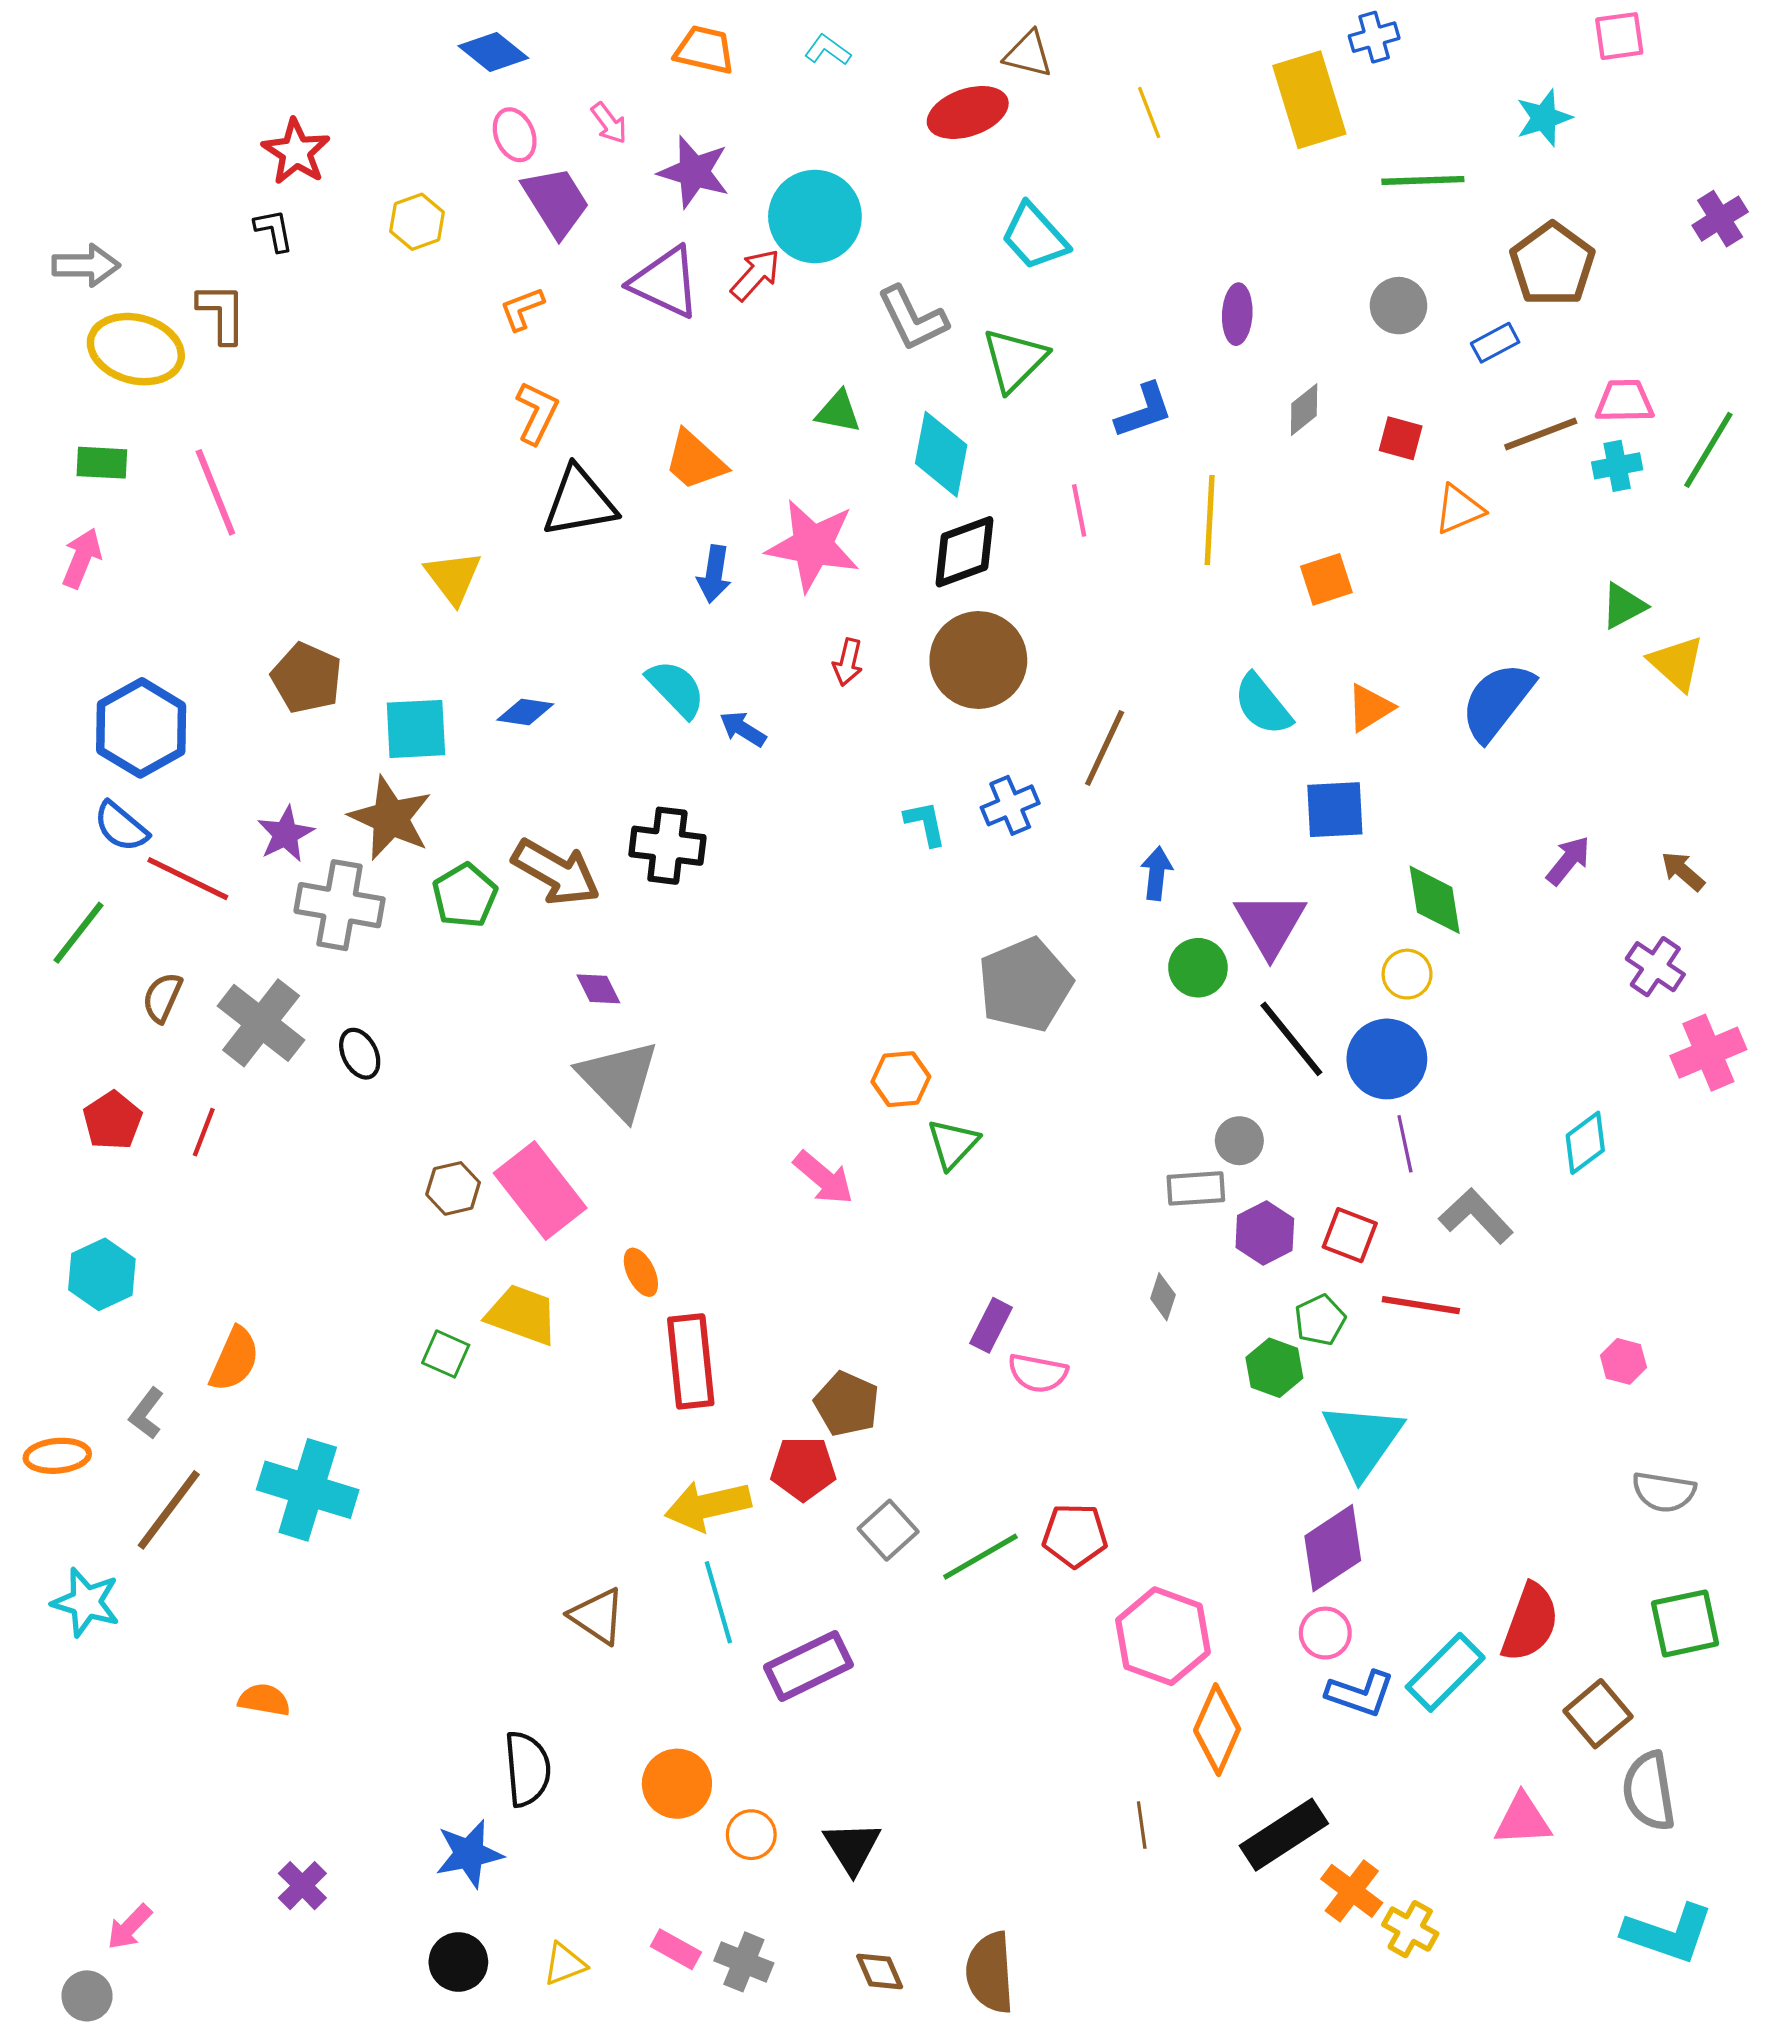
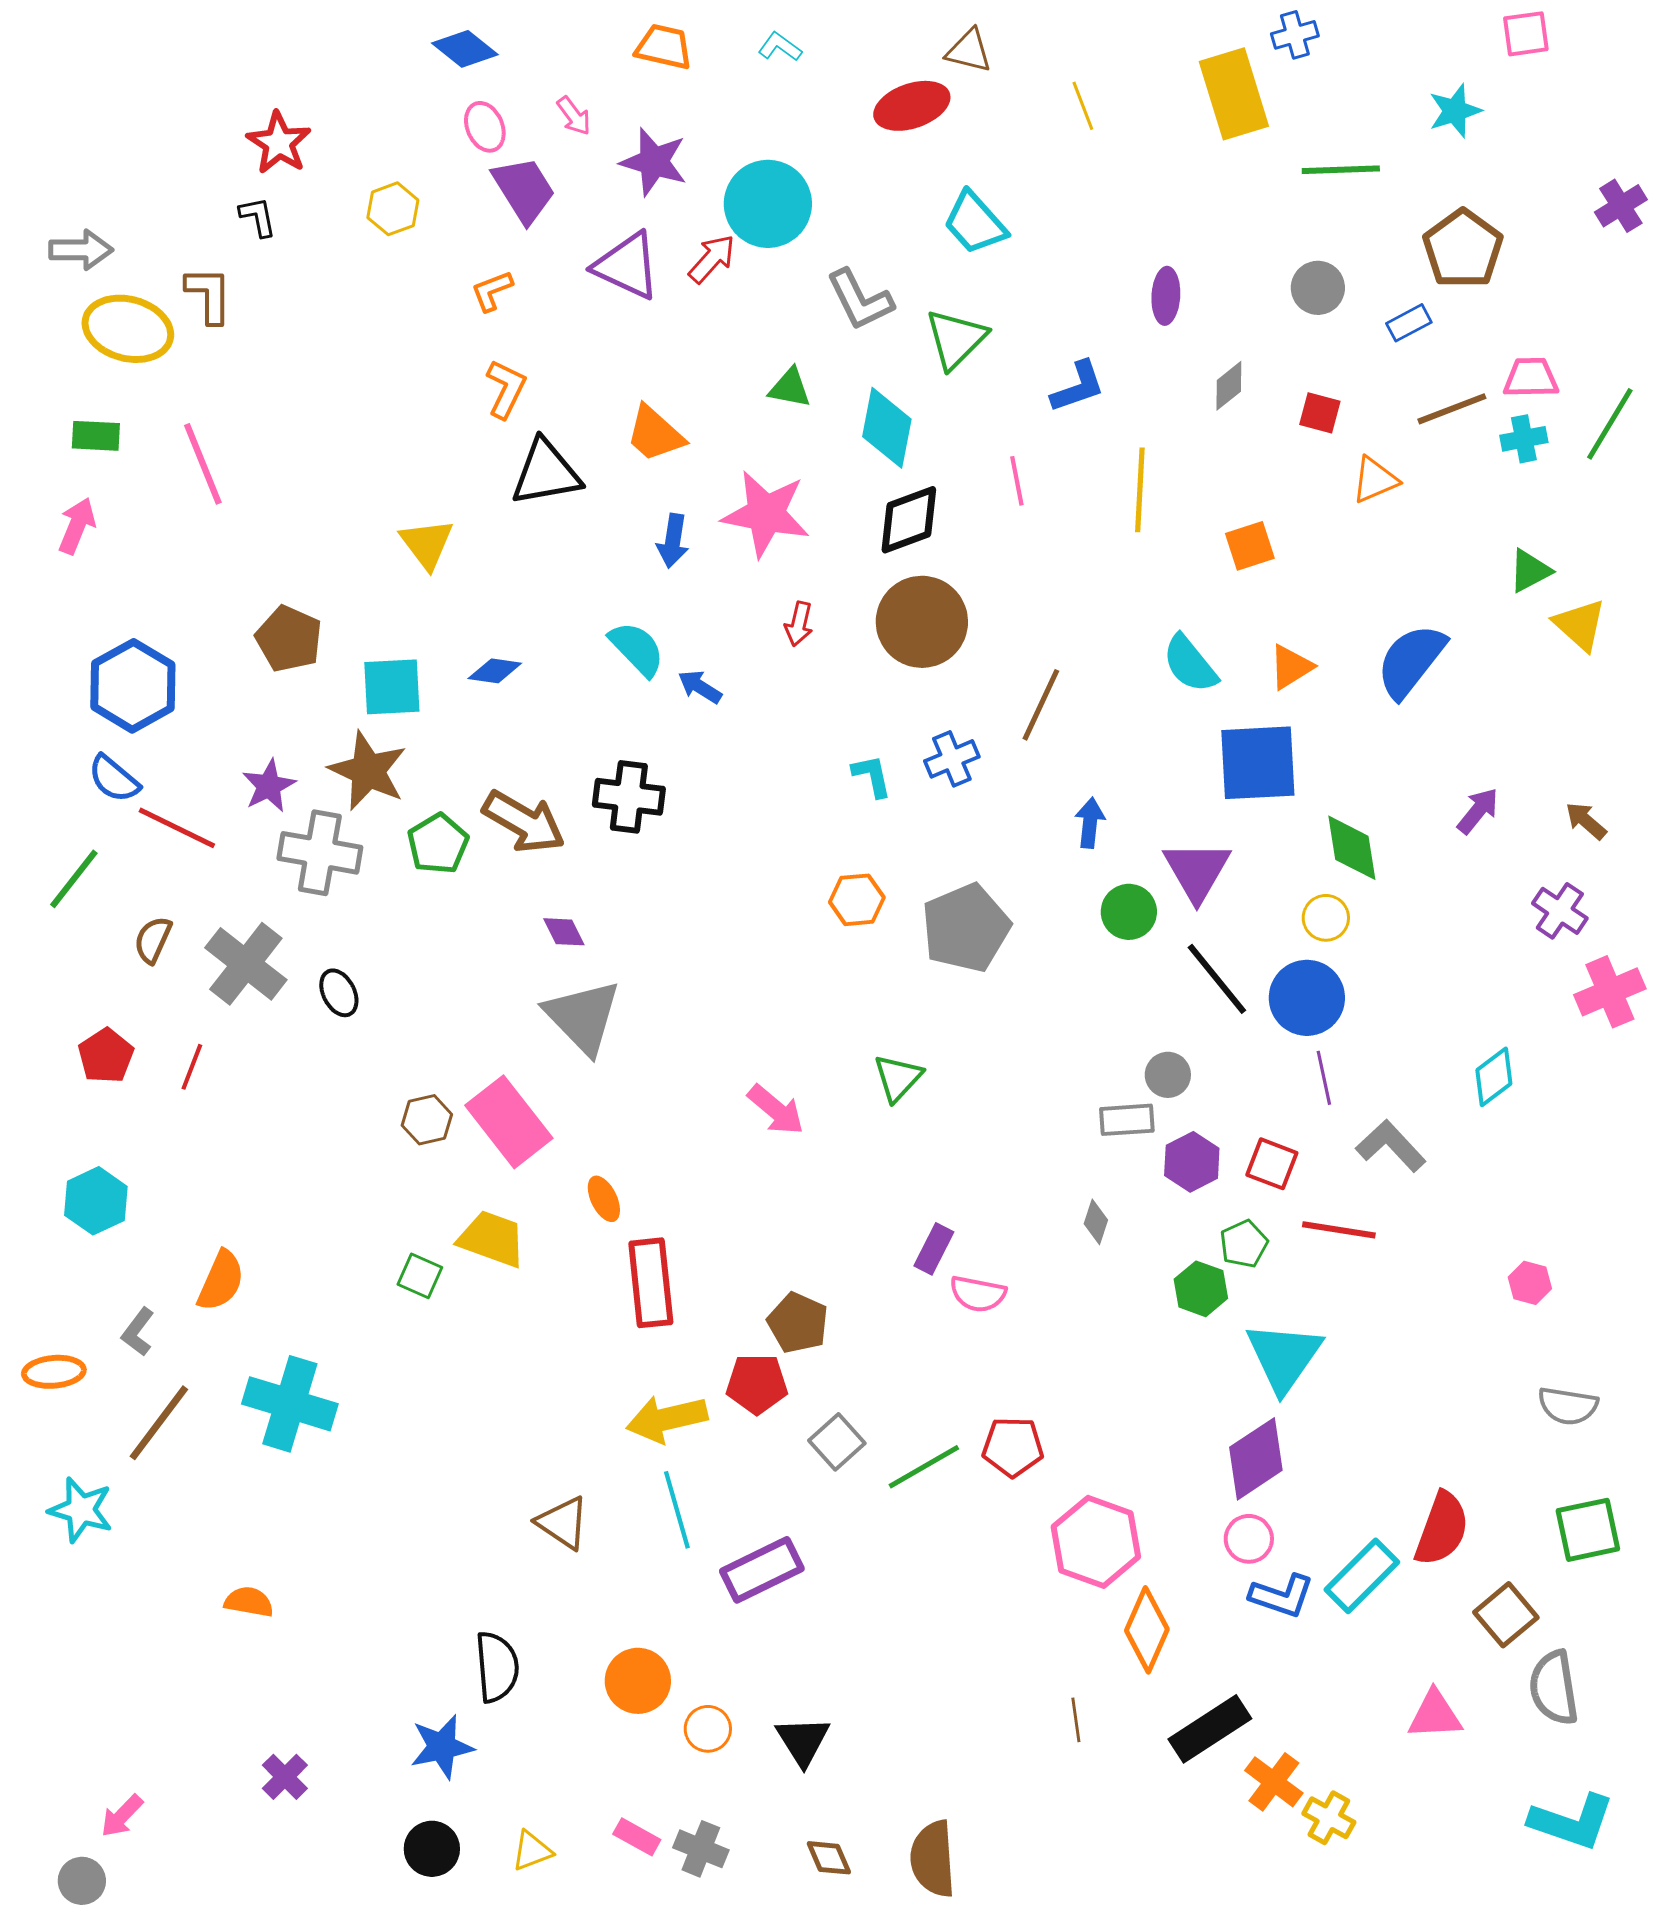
blue square: (1335, 810) -> (1258, 763), size x1.4
orange hexagon: (901, 1079) -> (857, 900), moved

